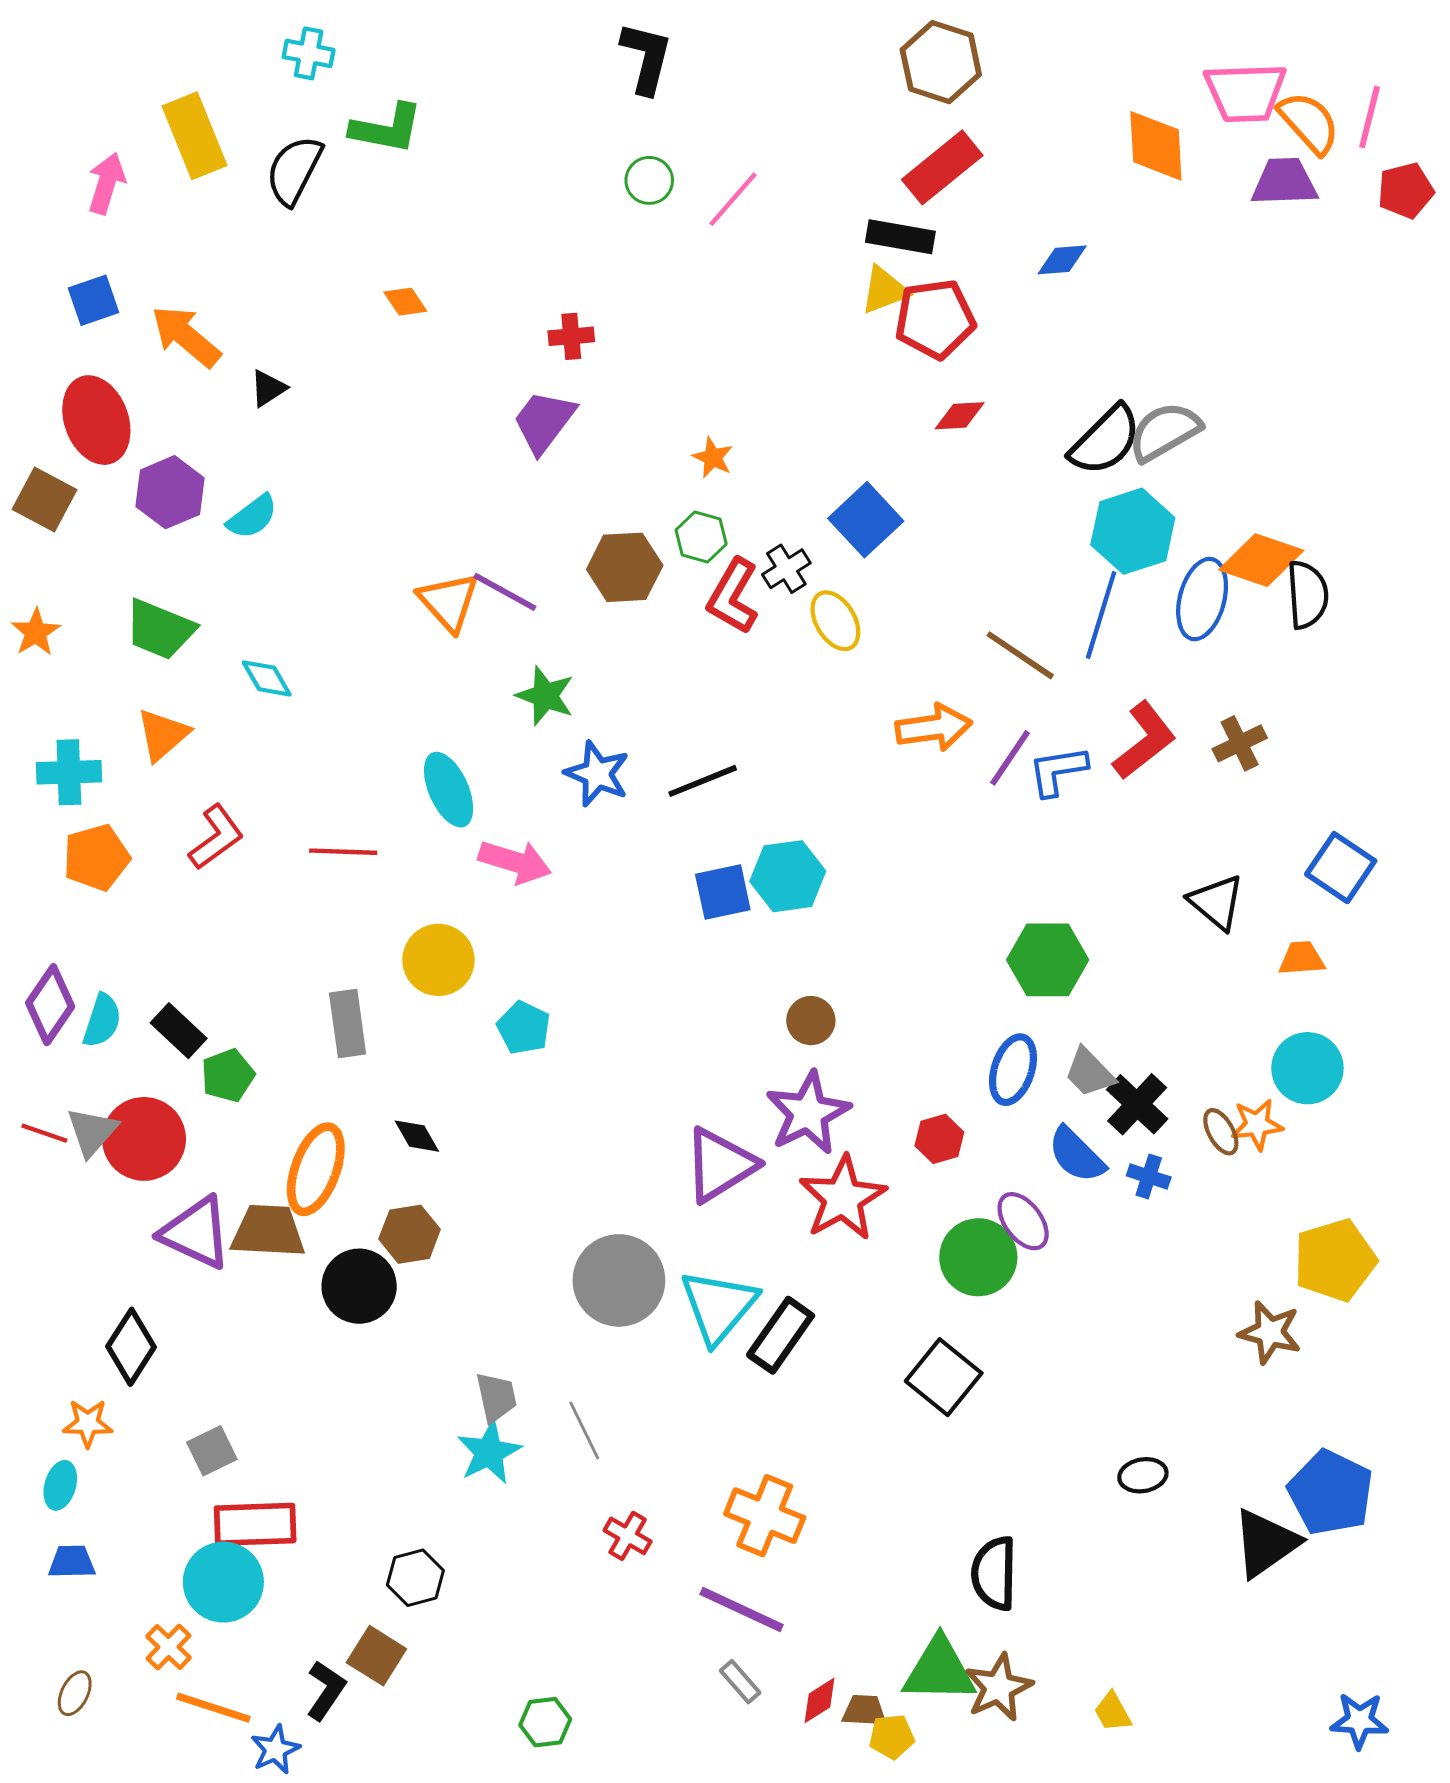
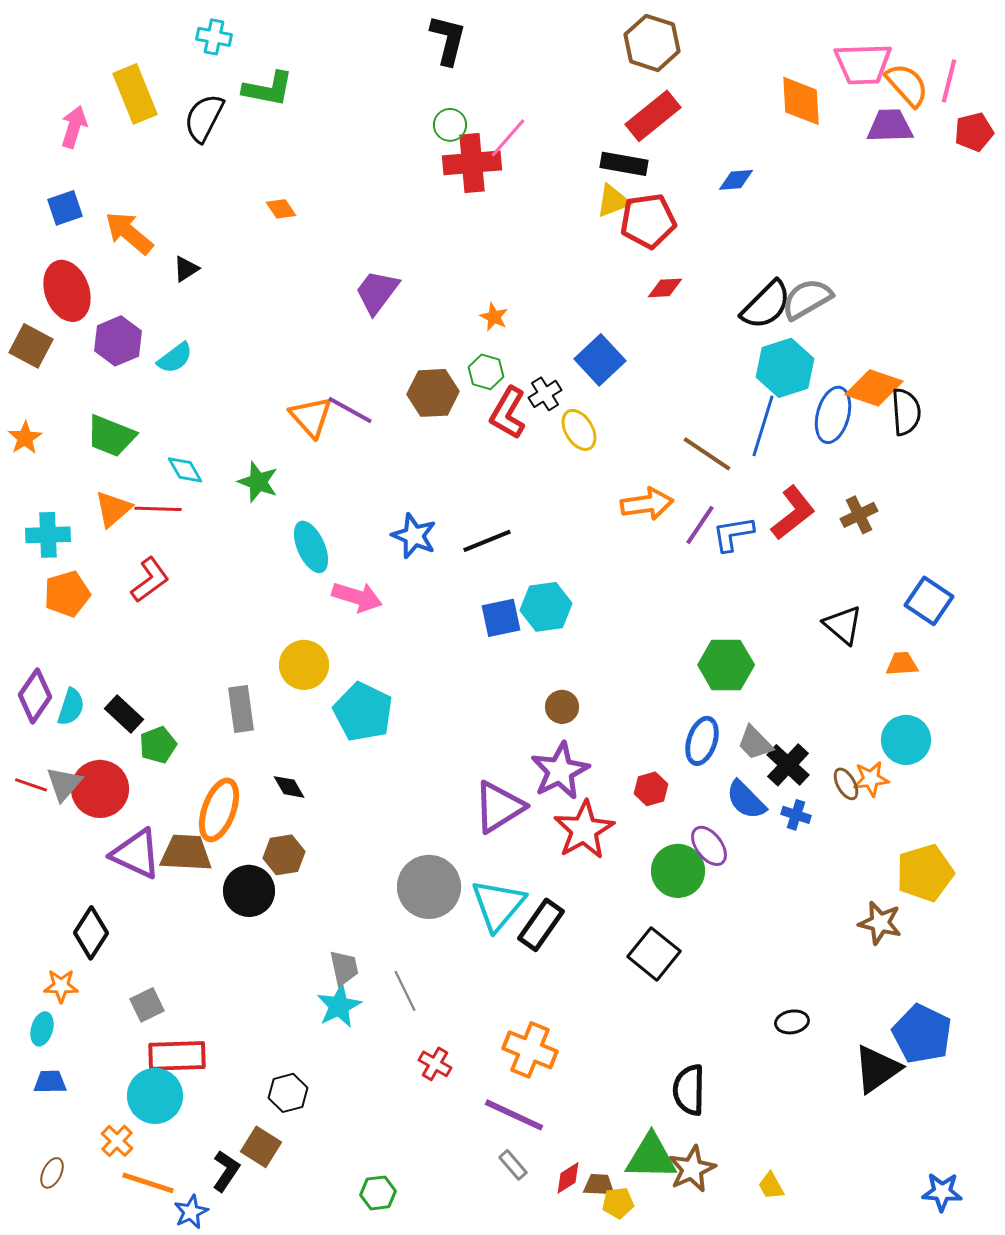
red cross: (571, 336) -> (472, 163), moved, size x1.8
green star: (545, 696) -> (258, 482), moved
red line: (343, 852) -> (158, 509), moved
cyan pentagon: (524, 1028) -> (363, 712), size x1.6

